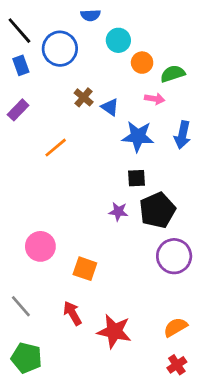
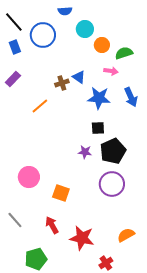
brown cross: (84, 97) -> (62, 83), moved, turned 32
blue arrow: (182, 135) -> (131, 97), turned -36
purple circle: (174, 256) -> (112, 184), moved
green pentagon: (26, 358) -> (36, 259), moved, turned -30
red cross: (177, 365) -> (106, 263), moved

